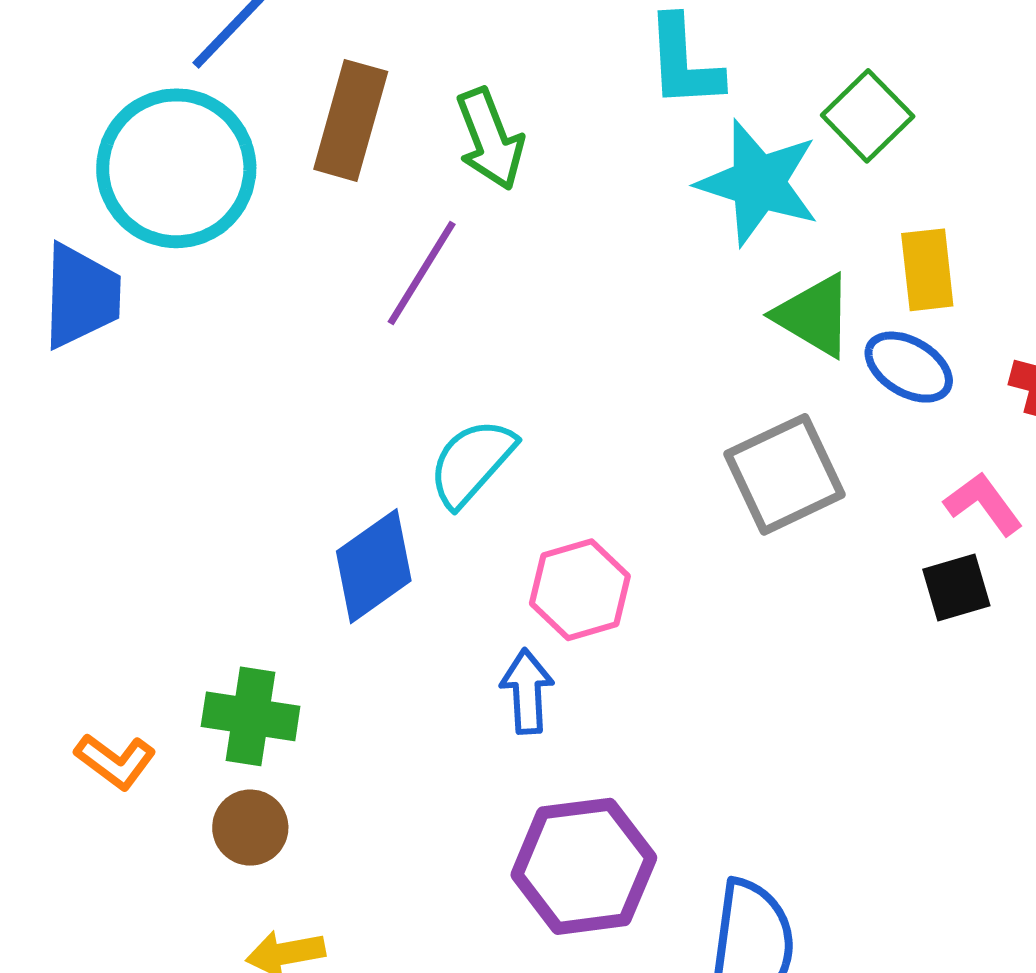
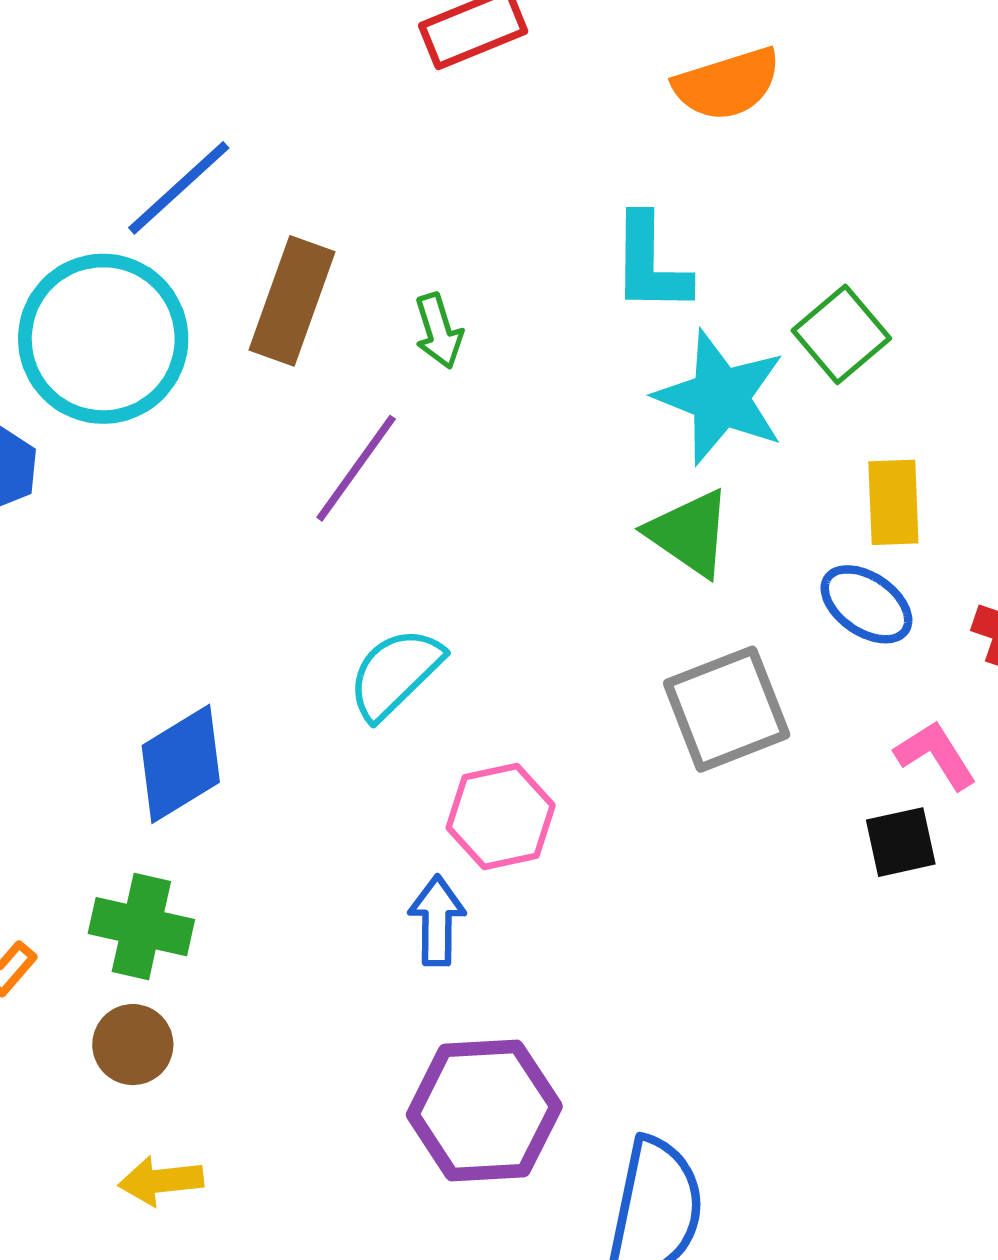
green arrow: (490, 139) -> (439, 331), size x0.7
green triangle: (814, 316) -> (689, 533), moved
blue diamond: (374, 566) -> (181, 764), moved

